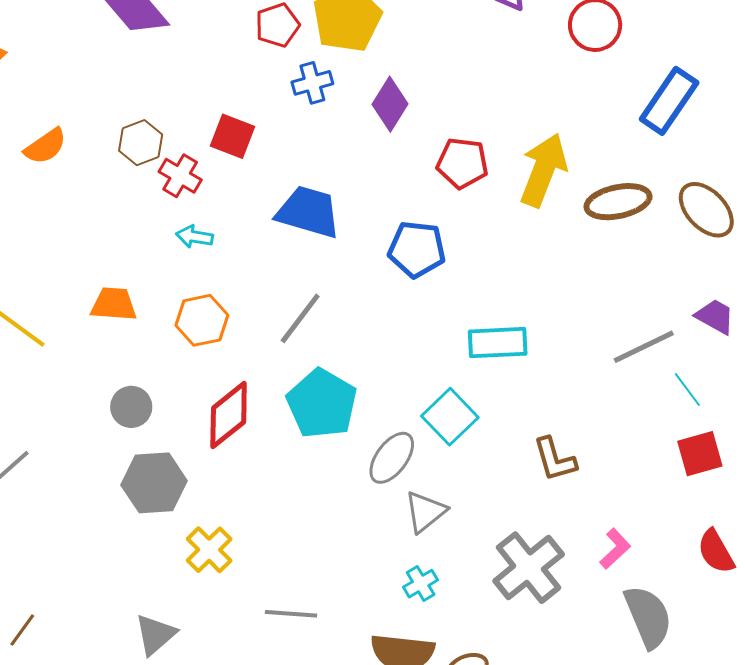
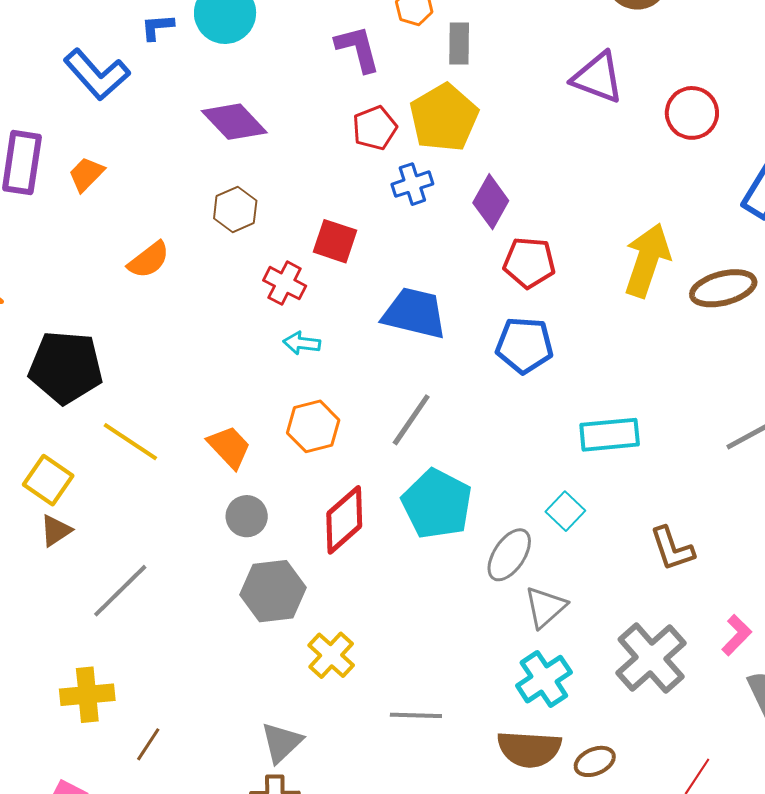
brown hexagon: (141, 143) -> (235, 210), moved
red pentagon: (462, 163) -> (529, 263), moved
orange trapezoid: (114, 304) -> (229, 447), moved, turned 45
cyan square: (450, 417) -> (565, 511), size x0.7
cyan cross: (421, 584) -> (544, 679), size x1.6

